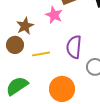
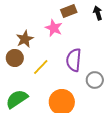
yellow line: (41, 54) -> (41, 67), turned -36

